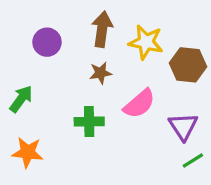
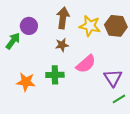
brown hexagon: (188, 65) -> (116, 26), moved
green arrow: (21, 99) -> (13, 41), moved
orange star: (28, 152) -> (26, 82), moved

